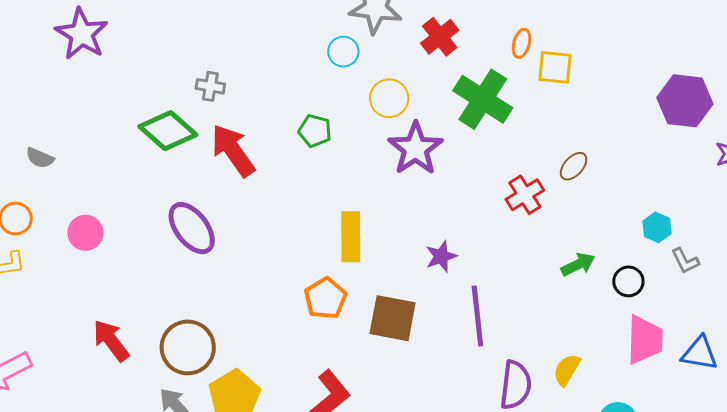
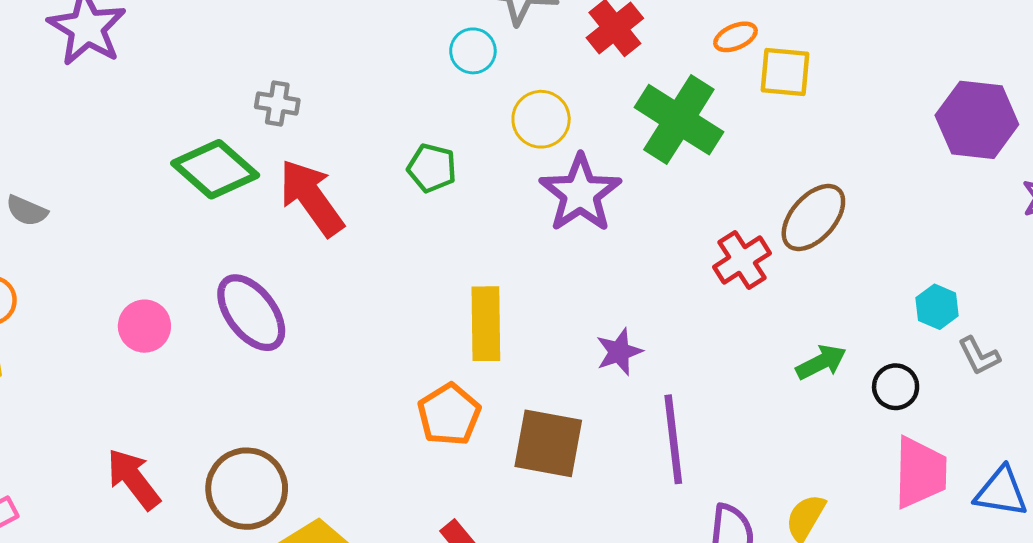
orange ellipse: (522, 43) -> (735, 37), turned 52
brown ellipse: (574, 166) -> (813, 218), size x1.6
pink circle: (85, 233) -> (144, 326), moved

